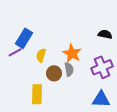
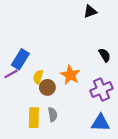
black semicircle: (105, 34) -> (105, 55), turned 48
gray semicircle: (69, 69) -> (53, 114), moved
brown circle: (54, 73) -> (47, 87), moved

